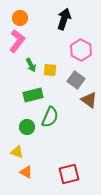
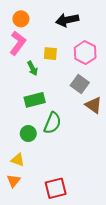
black arrow: (64, 19) -> (67, 20), turned -120
yellow square: (50, 70) -> (50, 54), moved
orange triangle: (26, 172) -> (14, 181), moved, turned 40
red square: (69, 174) -> (56, 188), moved

